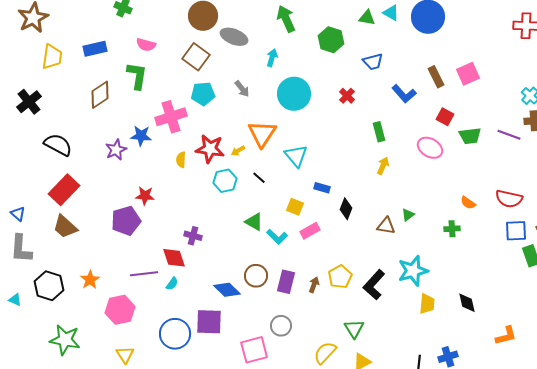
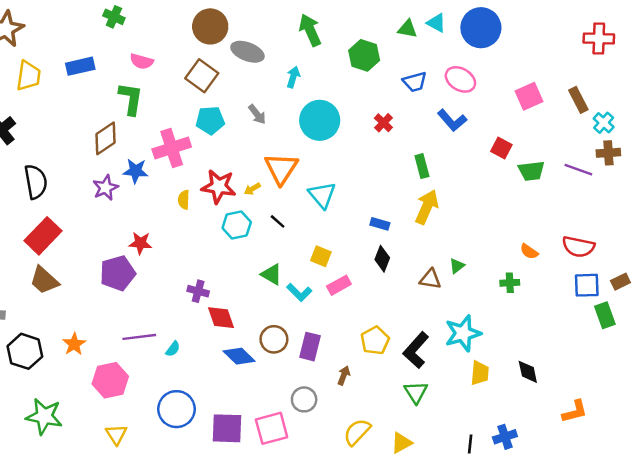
brown rectangle: (436, 77) -> (578, 100), moved
brown diamond: (100, 95) -> (106, 138), moved
black semicircle: (58, 145) -> (36, 182), turned 52
pink ellipse: (430, 148) -> (460, 79), moved
yellow arrow: (383, 166) -> (427, 207), size x1.6
blue rectangle: (322, 188) -> (380, 224), moved
red diamond: (174, 258) -> (221, 318), moved
brown arrow: (314, 285) -> (344, 375), moved
purple square: (209, 322) -> (227, 428), moved
green triangle: (354, 329) -> (416, 392), moved

